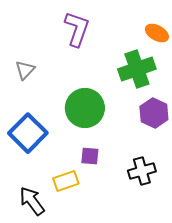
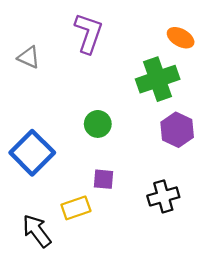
gray triangle: (25, 70) -> (29, 57), moved, turned -50
green circle: (85, 108) -> (98, 124), size x0.6

